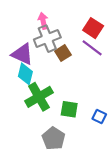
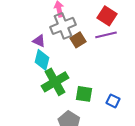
purple line: (92, 48) -> (106, 35), turned -50
purple triangle: (22, 54) -> (39, 41), size x0.6

